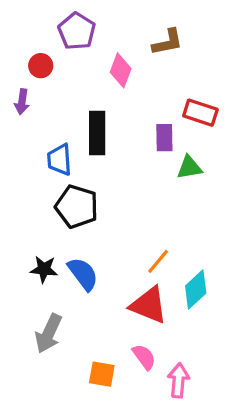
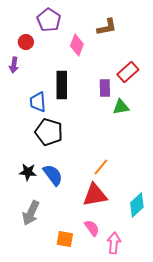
red rectangle: (200, 113) -> (128, 72), turned -60
cyan diamond: (196, 290) -> (137, 205), moved
red triangle: (149, 305) -> (95, 195), turned -32

